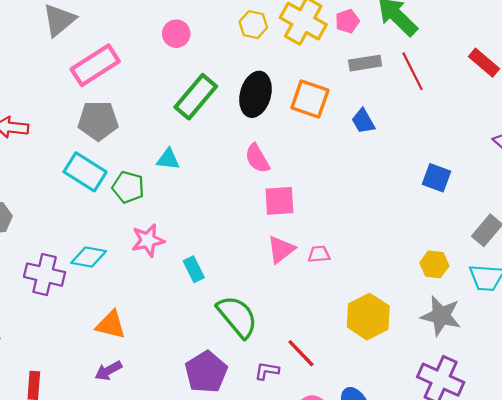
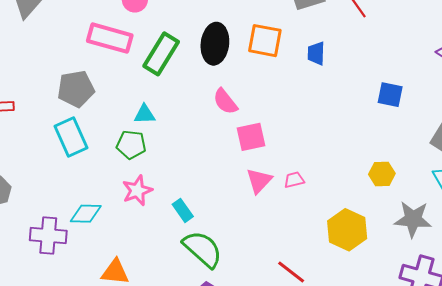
pink rectangle: (95, 65) -> (110, 38), moved, turned 57
blue trapezoid: (363, 121) -> (316, 53), turned 40
cyan rectangle: (85, 172) -> (71, 137), turned 42
green pentagon: (128, 187) -> (131, 145), moved
yellow hexagon: (434, 264) -> (382, 174), moved
green semicircle: (237, 317) -> (203, 249), moved

